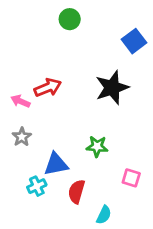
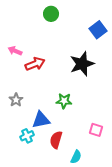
pink arrow: (20, 101) -> (15, 51), moved
green star: (97, 146) -> (64, 101), moved

